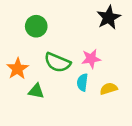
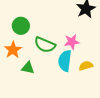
green circle: (36, 26) -> (21, 26), moved
cyan semicircle: (82, 82) -> (65, 61), size x1.5

